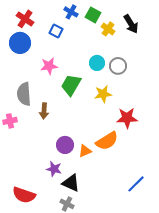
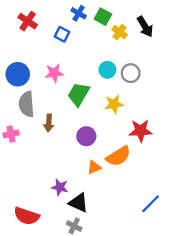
blue circle: (20, 43) -> (18, 74), moved
purple circle: (65, 145) -> (86, 136), moved

